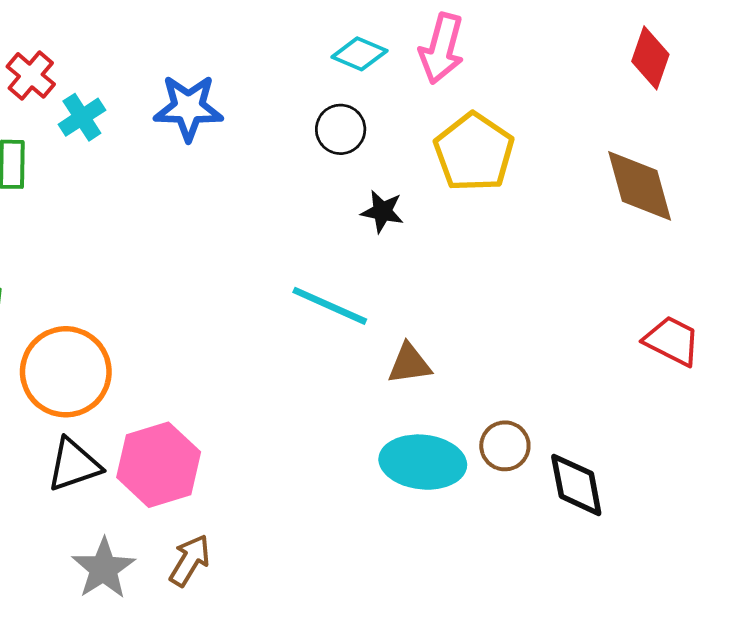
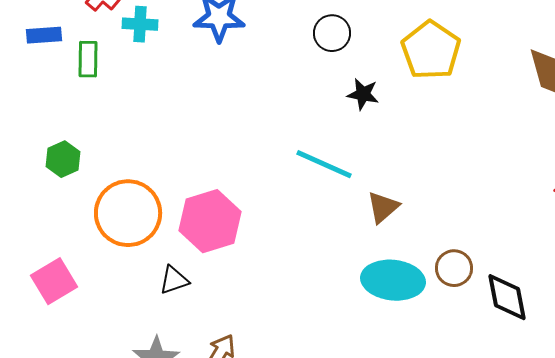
cyan cross: (82, 117) -> (140, 24), turned 36
brown triangle: (409, 364) -> (383, 207), turned -33
black triangle: (74, 465) -> (174, 280), moved, size x0.7
pink hexagon: (159, 465) -> (210, 221), moved

